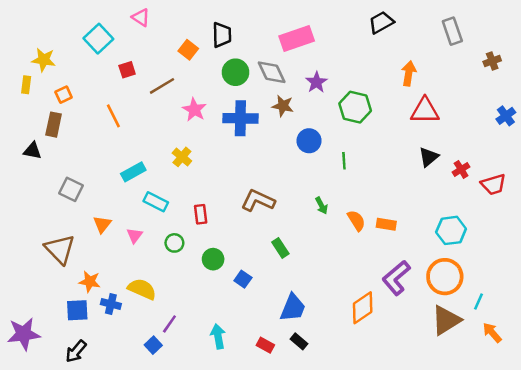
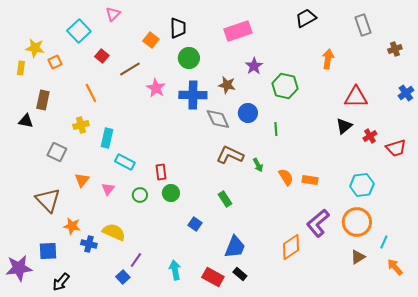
pink triangle: (141, 17) -> (113, 14), turned 42
red square: (127, 70) -> (102, 56), turned -32
gray diamond: (272, 72) -> (218, 119), moved
orange square: (64, 95) -> (55, 62), moved
red triangle: (425, 111) -> (356, 97), moved
yellow cross: (182, 157) -> (81, 125), moved, turned 35
cyan rectangle: (133, 172) -> (107, 138), turned -48
brown L-shape: (258, 201) -> (230, 155), moved
green circle: (213, 259) -> (171, 193), moved
blue square: (77, 310) -> (48, 251), moved
brown triangle: (446, 320) -> (358, 257), size x0.6
red rectangle: (265, 345) -> (213, 277), size x1.5

